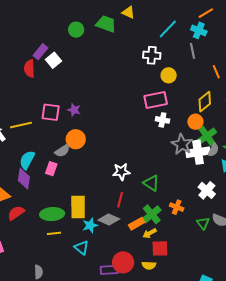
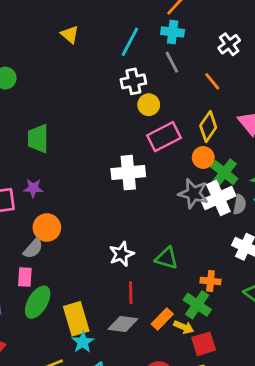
yellow triangle: (128, 12) -> (70, 34), turned 32
green trapezoid: (106, 24) -> (38, 139), moved, turned -95
white cross: (152, 55) -> (133, 81), moved
pink rectangle: (156, 100) -> (164, 137), moved
white cross: (162, 120) -> (128, 173), moved, size x1.6
gray semicircle: (213, 150) -> (240, 205), moved
green ellipse: (52, 214) -> (38, 302), moved, turned -40
green cross: (152, 214) -> (197, 305), moved
cyan star: (90, 225) -> (83, 342), moved
yellow arrow: (150, 233) -> (184, 327), turned -112

